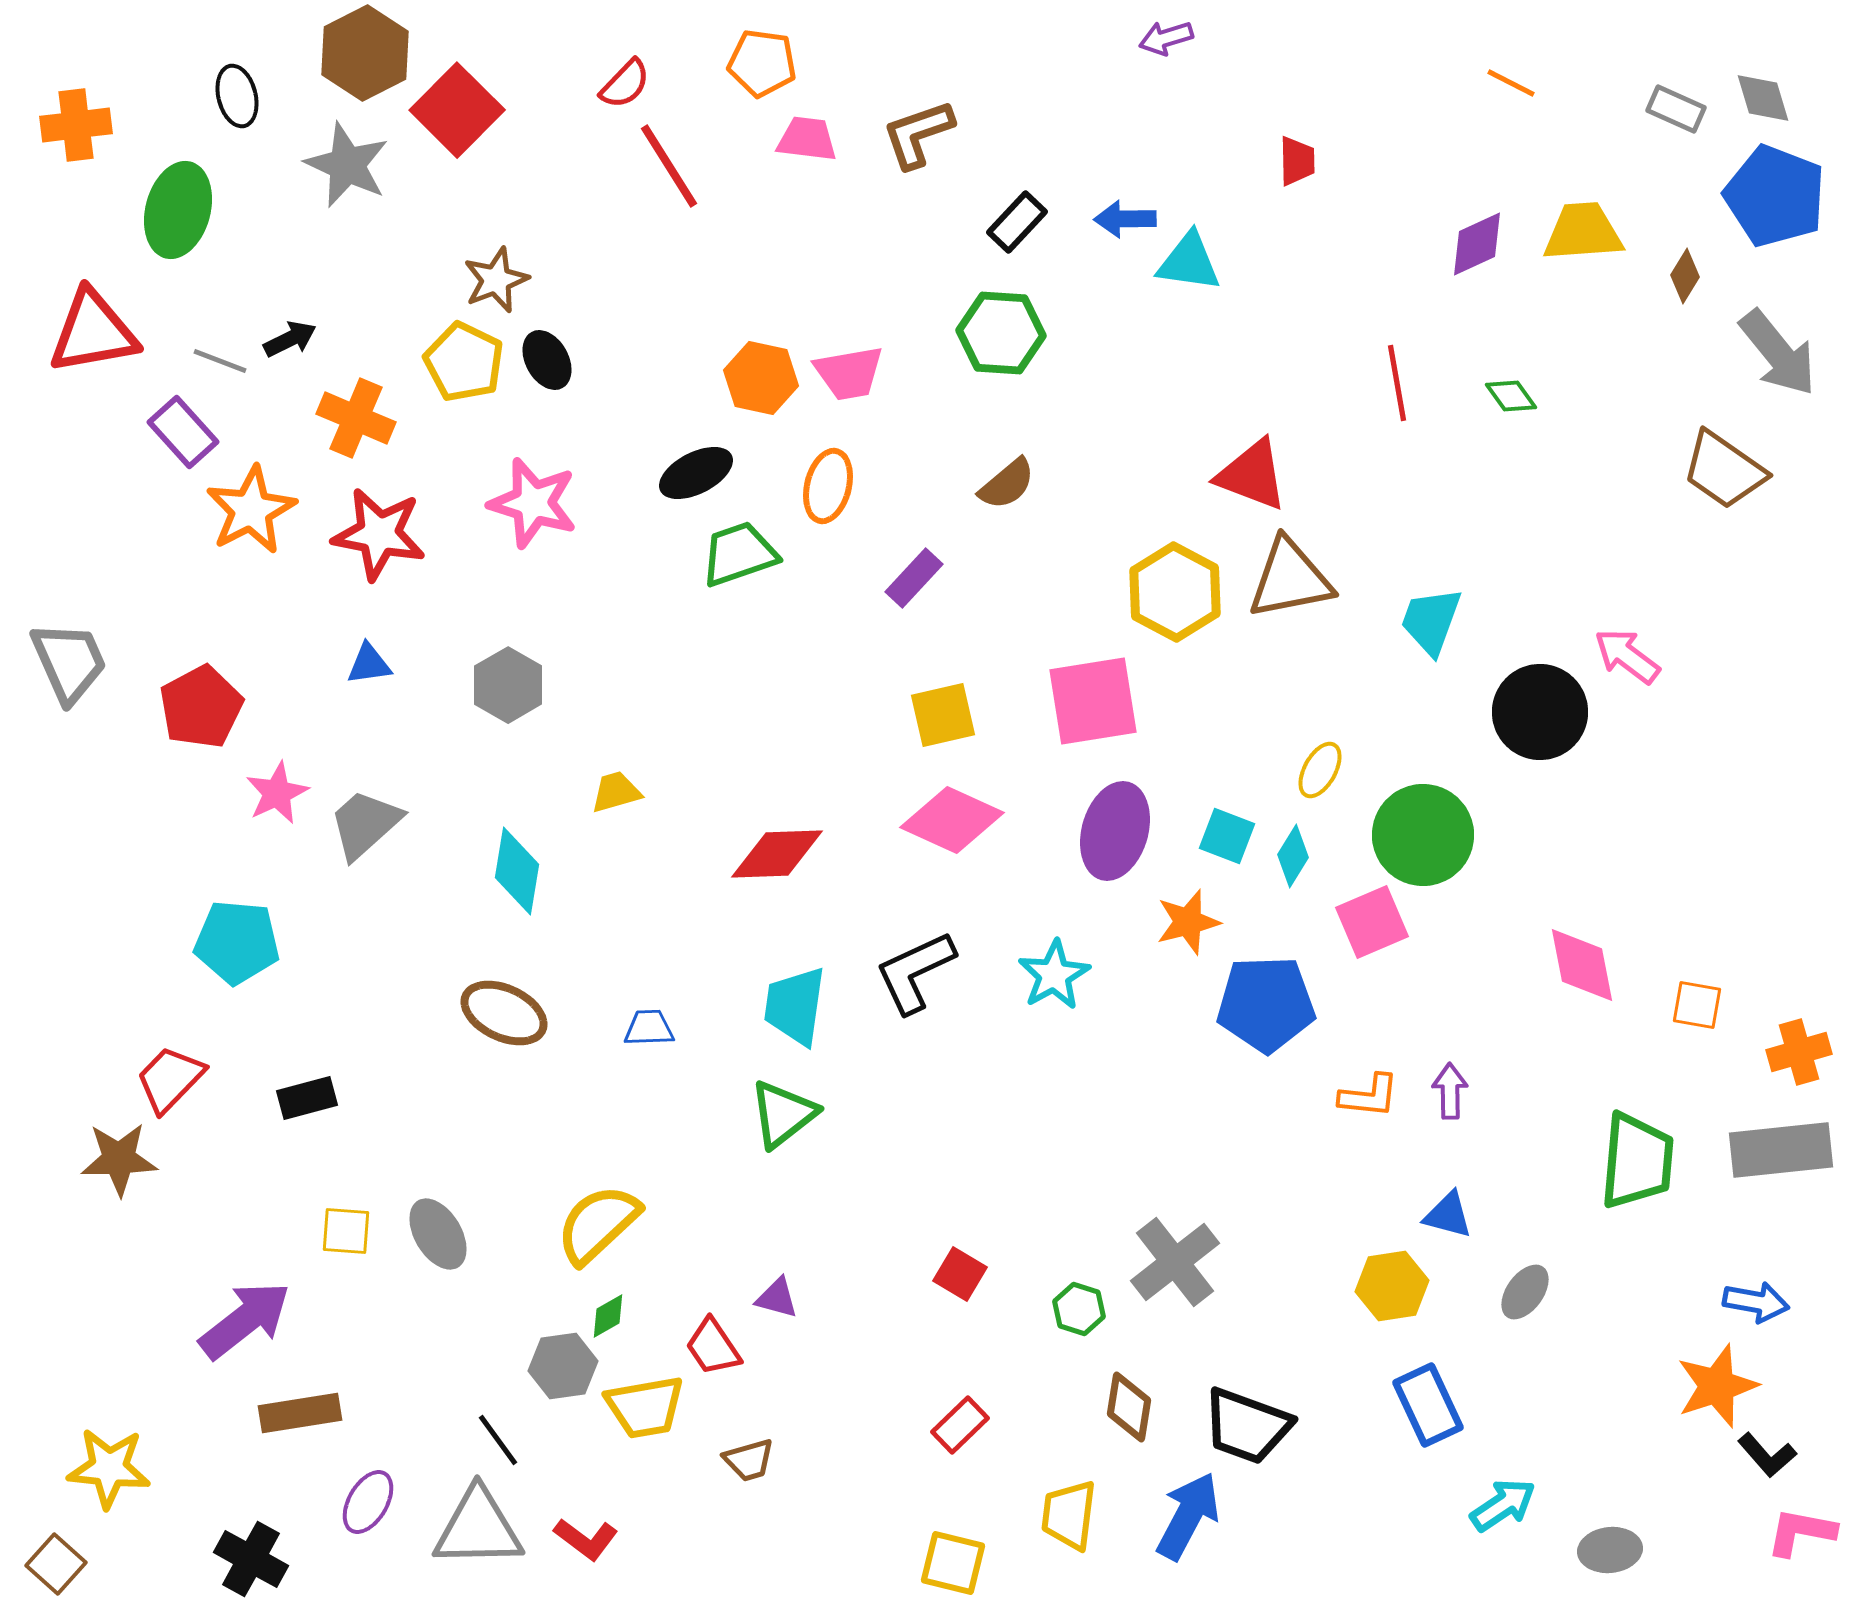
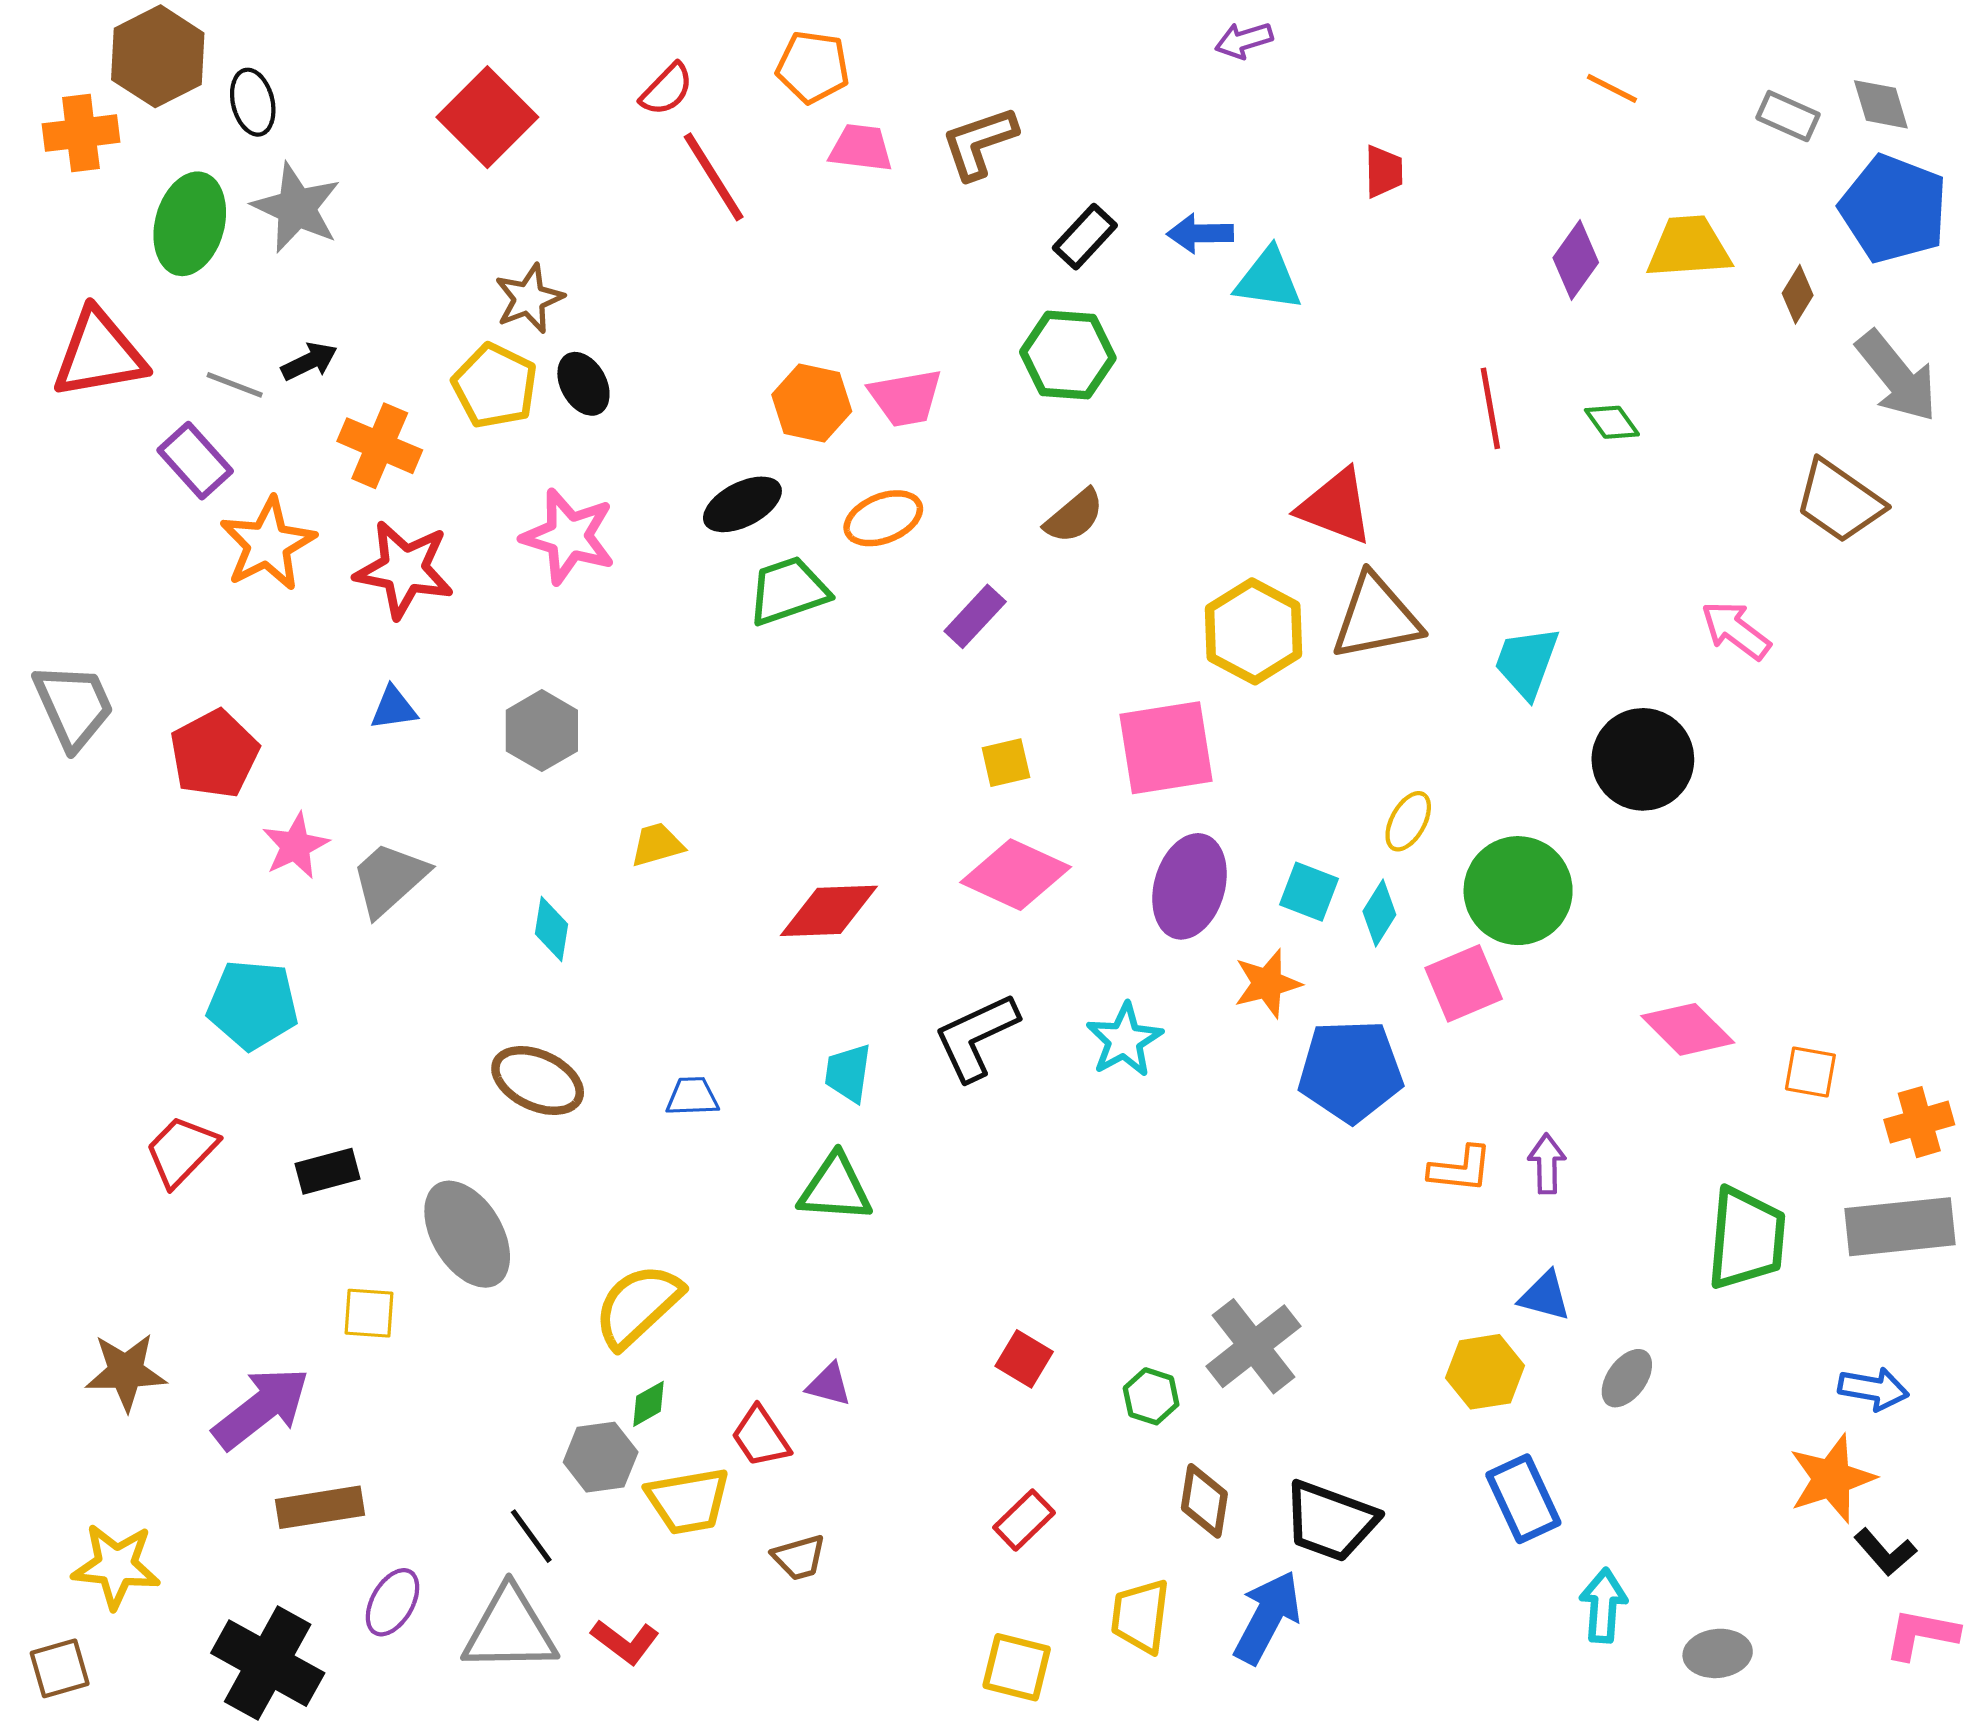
brown hexagon: (365, 53) -> (158, 56), moved
gray star: (347, 165) -> (296, 208), moved
purple diamond: (1477, 244) -> (1576, 260), turned -30
orange ellipse: (828, 486) -> (883, 518), turned 54
pink arrow: (1627, 656) -> (1736, 630), moved
yellow square: (943, 715) -> (1006, 763), size x0.7
cyan diamond: (517, 871) -> (551, 929), size x0.7
pink diamond: (1582, 965) -> (1688, 1029), turned -34
cyan trapezoid: (795, 1006) -> (848, 1073), size x0.7
green triangle: (783, 1114) -> (835, 1188), turned 42
brown star: (119, 1159) -> (126, 1372), moved
gray ellipse: (438, 1234) -> (467, 1234), moved, size x1.4
cyan arrow: (1503, 1505) -> (1603, 1605), turned -52
black cross: (251, 1559) -> (268, 1663), size x1.4
brown square: (56, 1564) -> (60, 1668), turned 32

